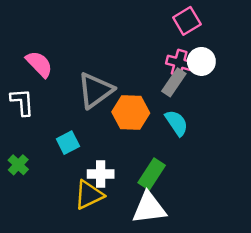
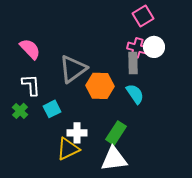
gray rectangle: (174, 82) -> (133, 63), turned -35
white L-shape: (22, 102) -> (31, 85), moved
green cross: (18, 165) -> (20, 111), moved

